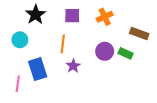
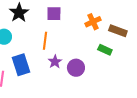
orange cross: (105, 17) -> (93, 22), moved
purple circle: (105, 51) -> (76, 68), moved

